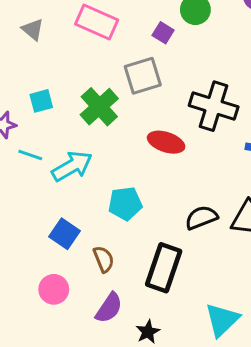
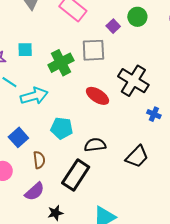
black semicircle: (201, 218) -> (95, 145), moved

